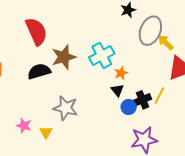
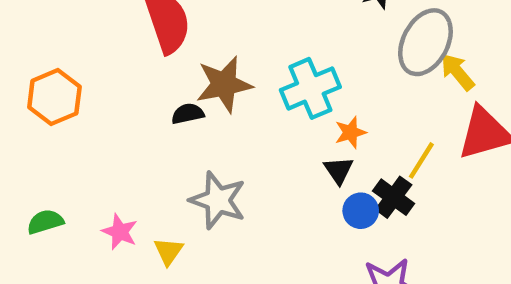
black semicircle: (39, 71) -> (188, 114), moved, size x0.6
yellow line: (159, 96) -> (421, 160), moved
black cross: (142, 100) -> (394, 197), turned -36

